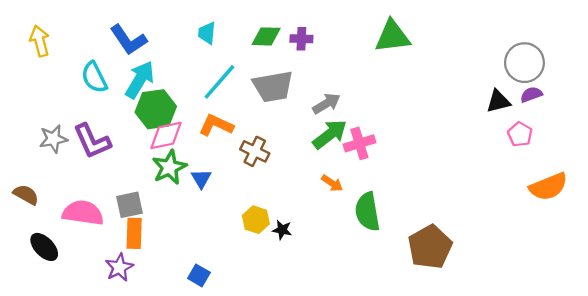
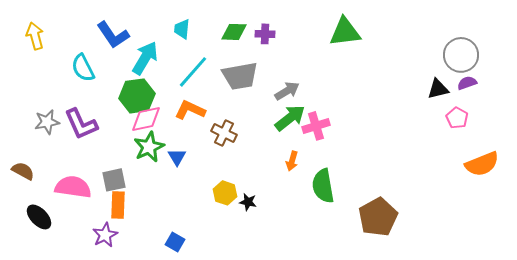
cyan arrow: (140, 80) -> (145, 58), moved
orange arrow: (332, 183) -> (292, 161), turned 72

